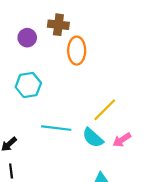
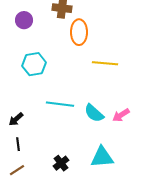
purple circle: (27, 38) -> (24, 20), moved
yellow line: (105, 110) -> (105, 63), moved, turned 50

